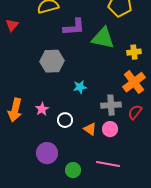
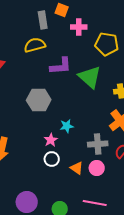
green triangle: (103, 38) -> (90, 77), turned 30
pink star: (42, 109) -> (51, 140), moved
purple circle: (47, 153) -> (27, 202), moved

